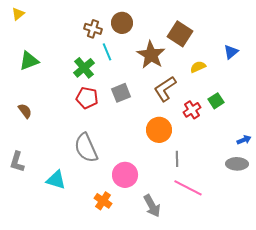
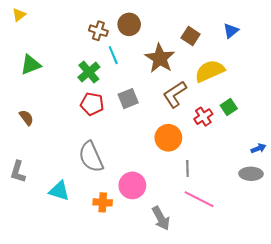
brown square: (180, 34) -> (191, 36), size x0.7
blue triangle: (231, 52) -> (231, 31), moved
yellow semicircle: (198, 67) -> (210, 71), size x1.8
orange cross: (103, 201) -> (103, 202), moved, turned -30

